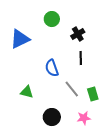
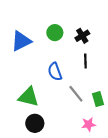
green circle: (52, 19) -> (55, 33), moved
green triangle: (27, 92) -> (28, 97), size x1.5
black circle: (52, 117) -> (35, 123), moved

